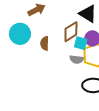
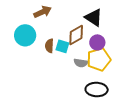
cyan square: (81, 43) -> (62, 46), moved

